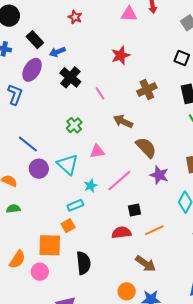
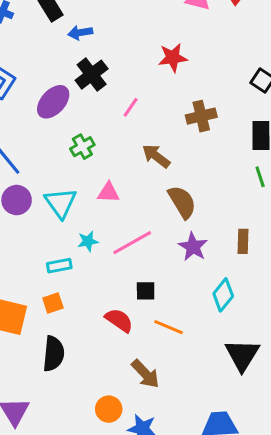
purple ellipse: (32, 70) -> (53, 102), moved
pink line: (100, 93) -> (131, 107), turned 56
orange square: (68, 226) -> (53, 303), moved
orange line: (154, 230) -> (169, 327), turned 36
red semicircle: (121, 233) -> (119, 320), turned 30

